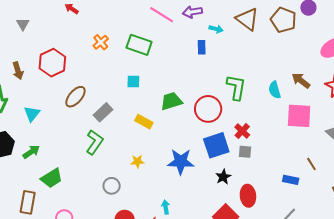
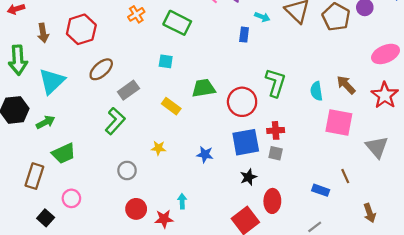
cyan triangle: (32, 114) -> (52, 81), size x1.5
red cross: (242, 131) -> (276, 130), turned 35
blue star: (181, 162) -> (205, 154), size x0.6

